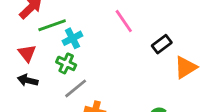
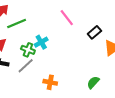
cyan cross: (72, 38) -> (41, 42), moved
gray line: (76, 88) -> (26, 66), moved

